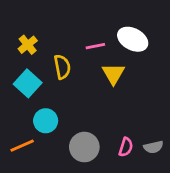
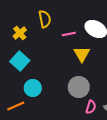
yellow semicircle: (62, 67) -> (45, 19), moved
gray circle: (84, 147) -> (79, 87), moved

